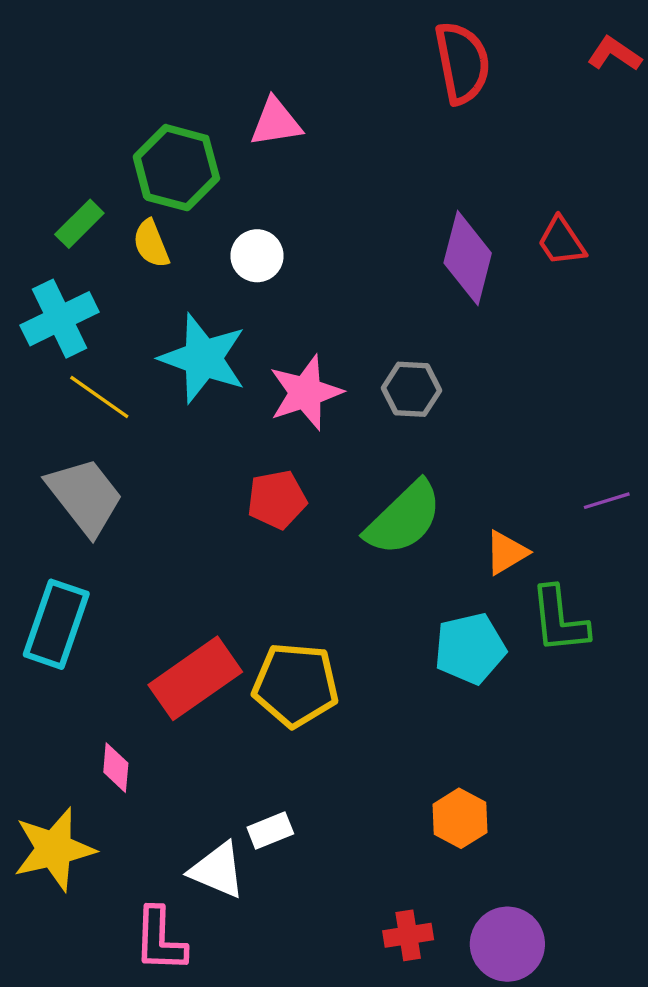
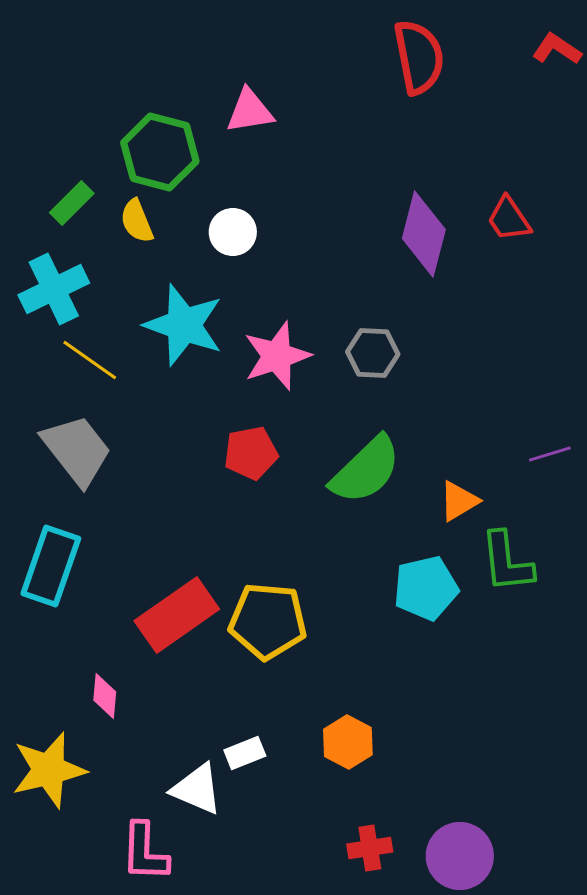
orange hexagon: (460, 818) -> (348, 742), moved

